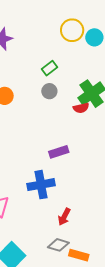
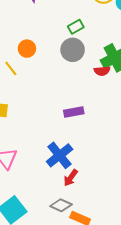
gray circle: (49, 91) -> (73, 50), size x1.5
blue cross: (41, 185) -> (60, 155), moved, turned -36

